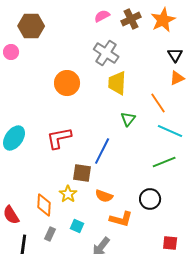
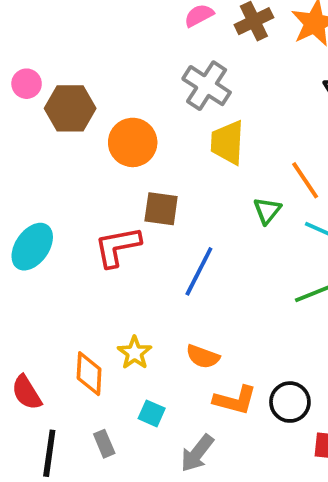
brown hexagon: (31, 26) -> (70, 108), moved
green triangle: (128, 119) -> (267, 211), moved
brown square: (82, 173) -> (161, 209), moved
black circle: (150, 199) -> (290, 402), moved
gray rectangle: (50, 234) -> (104, 444), moved, turned -48

